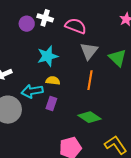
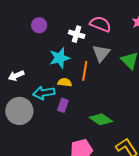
white cross: (45, 18) -> (77, 34), moved
pink semicircle: (76, 26) -> (100, 24), moved
orange line: (90, 80) -> (85, 71), moved

